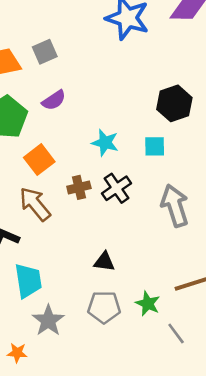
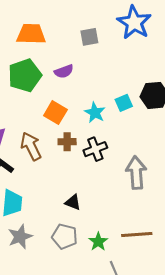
gray square: (45, 52) -> (89, 37), moved
cyan square: (155, 146) -> (124, 103), moved, turned -36
orange square: (39, 160) -> (55, 113), moved, turned -35

